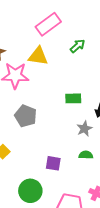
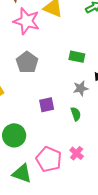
green semicircle: (86, 155) -> (76, 114), turned 56
purple square: (53, 163) -> (47, 105), moved, turned -35

